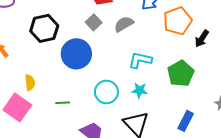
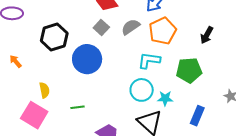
orange pentagon: (178, 21) -> (163, 31), moved
green pentagon: (181, 74) -> (189, 70), turned 30
cyan star: (140, 90) -> (165, 98), moved
cyan circle: (106, 92) -> (142, 90), moved

